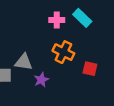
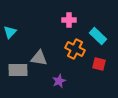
cyan rectangle: (82, 18) -> (98, 36), moved
purple star: (41, 80) -> (59, 81), moved

